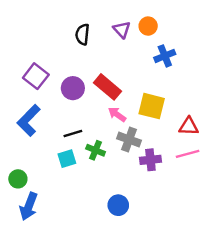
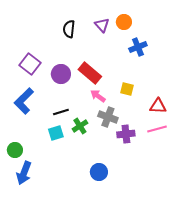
yellow square: (152, 106) -> (127, 89), size x0.6
green cross: (96, 150) -> (80, 126), turned 35

